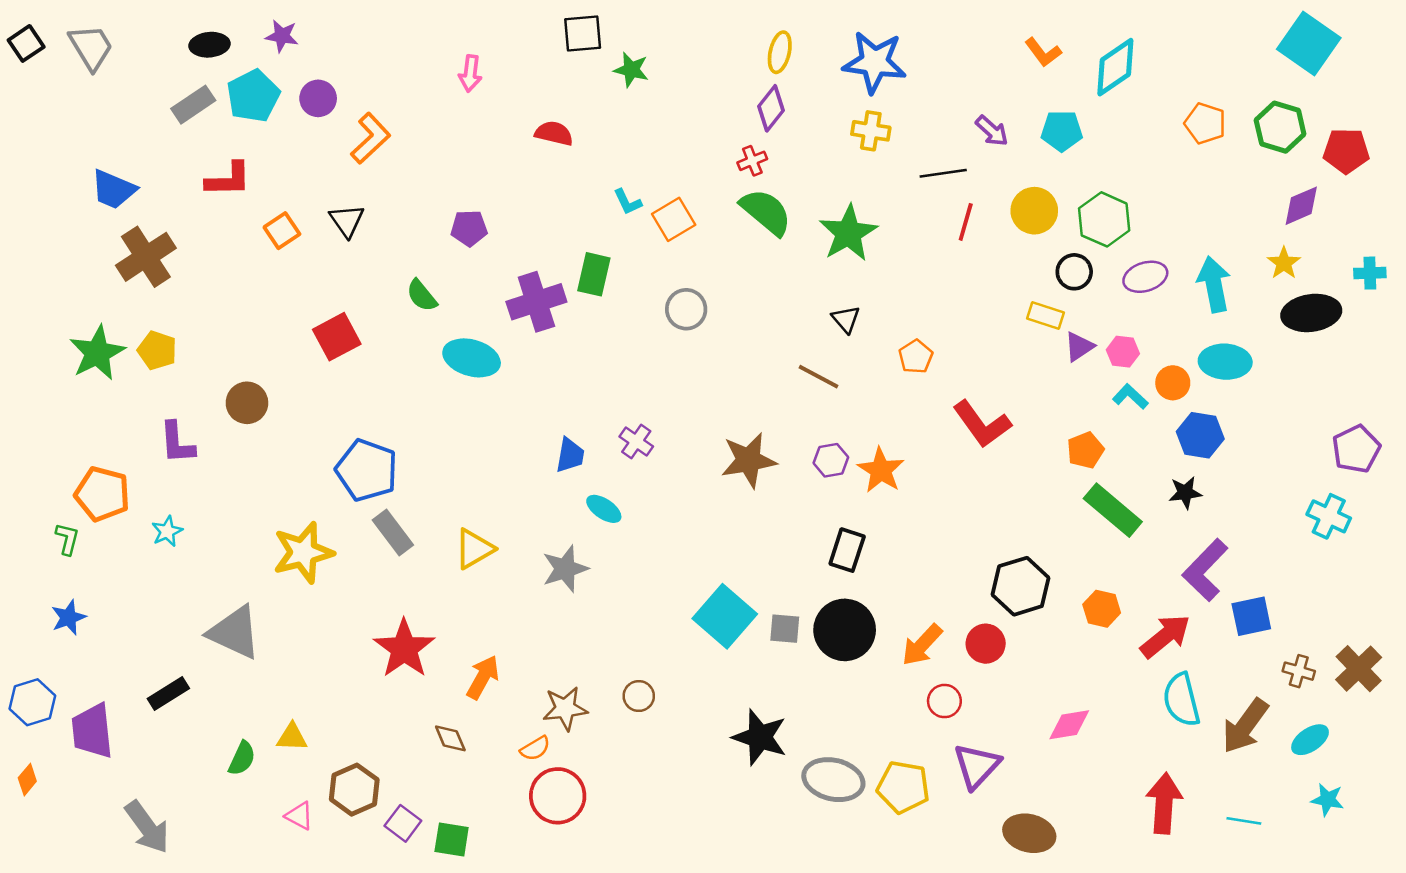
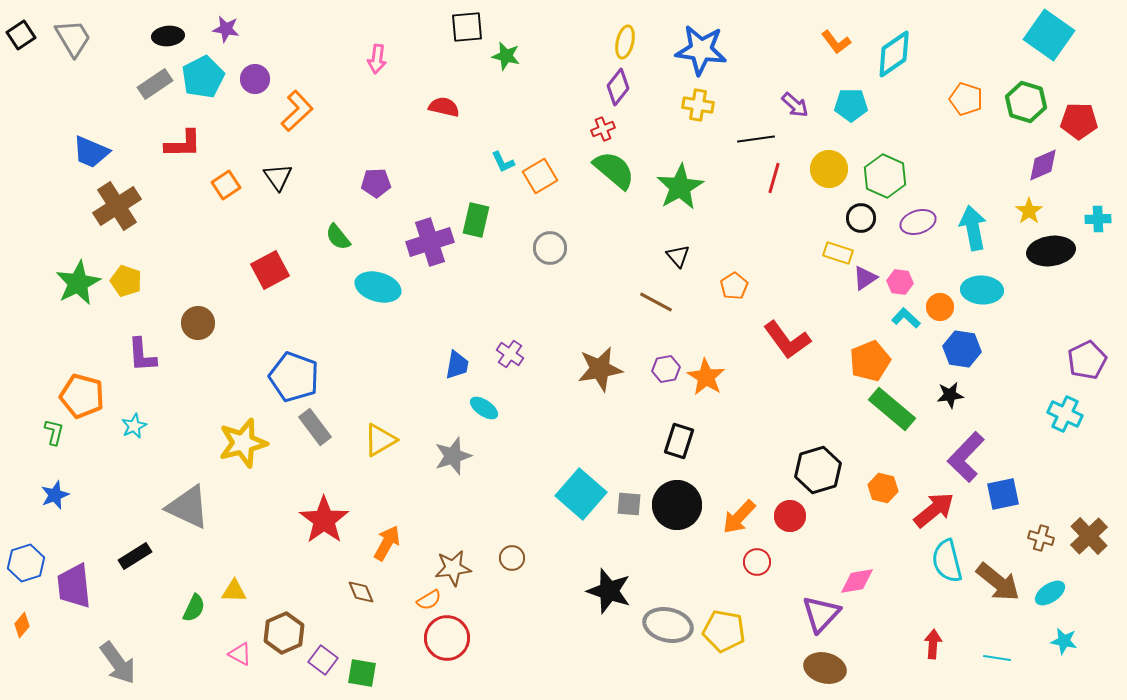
orange pentagon: (1085, 450) -> (870, 361), size x1.4
brown arrow: (1245, 726) -> (998, 582), turned -87
purple triangle: (977, 766) -> (821, 614), moved
red arrow: (1164, 803) -> (933, 644), size x0.6

